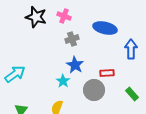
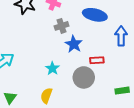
blue star: (75, 65) -> (74, 44), moved
green rectangle: (132, 94) -> (122, 91), moved, turned -56

